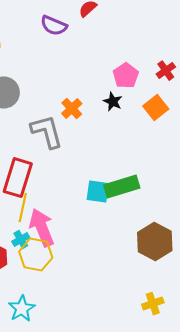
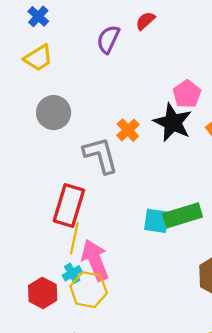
purple semicircle: (54, 26) -> (108, 39), turned 92
black star: (113, 102) -> (173, 122), size x1.8

